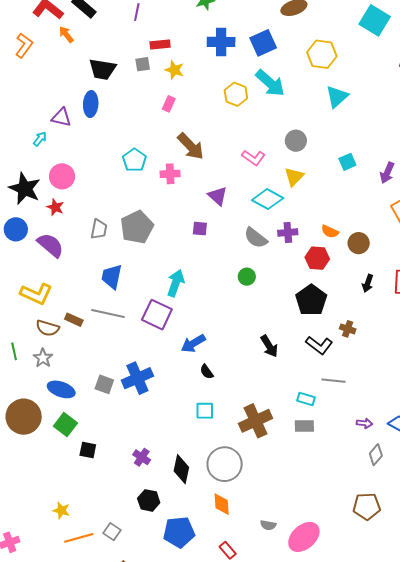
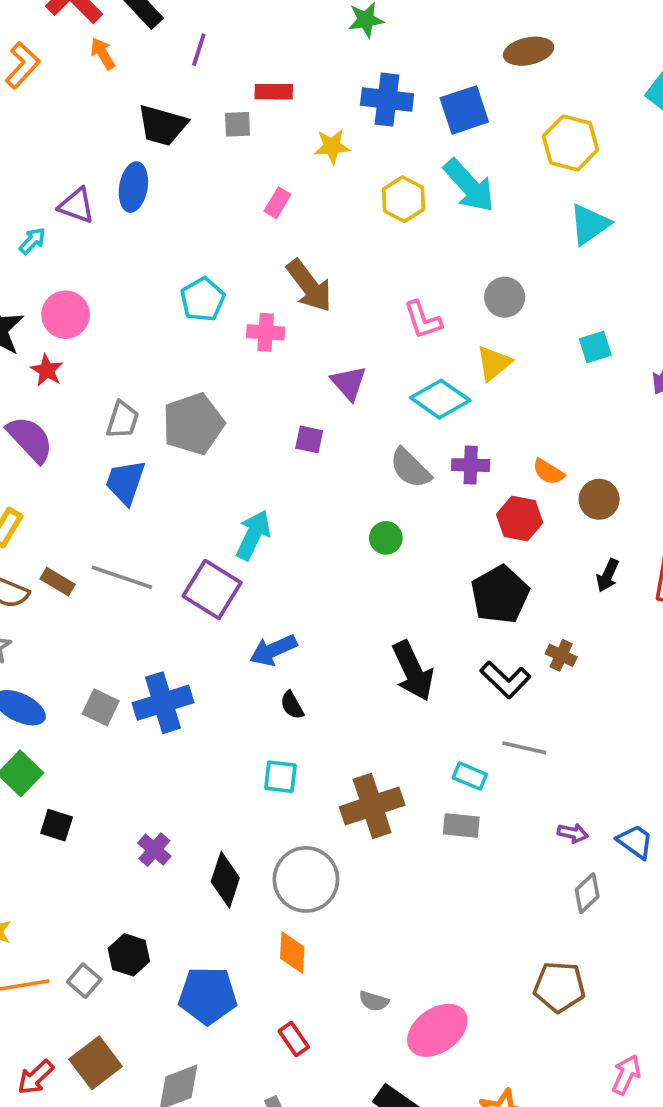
purple line: (137, 12) -> (199, 50), moved
yellow star: (174, 70) -> (332, 146), moved, turned -30
pink L-shape: (253, 158) -> (423, 320), turned 30
blue trapezoid: (112, 277) -> (125, 482), moved
black arrow: (269, 346) -> (413, 671), size x1.4
black hexagon: (149, 500) -> (129, 955), moved

